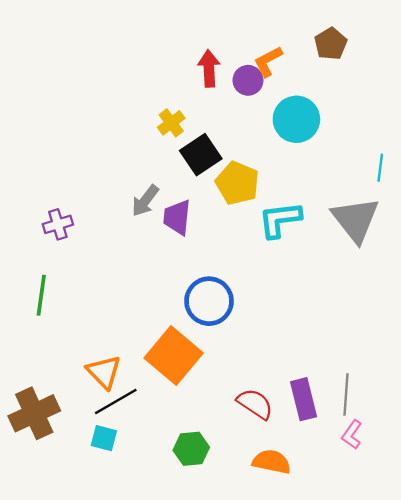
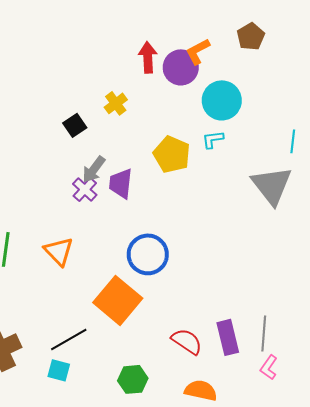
purple circle: (248, 80) -> (181, 67), size x1.4
black square: (201, 155) -> (75, 125), moved, size x0.7
cyan L-shape: (280, 220) -> (213, 139), moved, size x0.6
purple cross: (58, 224) -> (85, 189), moved, turned -30
orange triangle: (104, 372) -> (59, 251), moved

